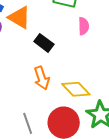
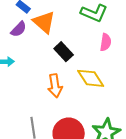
yellow diamond: (76, 89) -> (91, 78), moved

